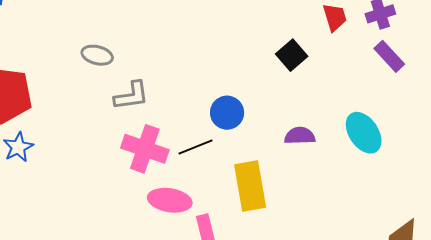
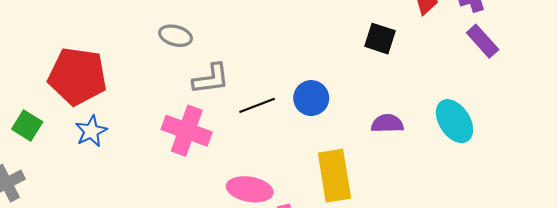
black square: (292, 55) -> (380, 39), turned -32
black line: (196, 147) -> (257, 105), moved
pink cross: (145, 149) -> (187, 131), moved

